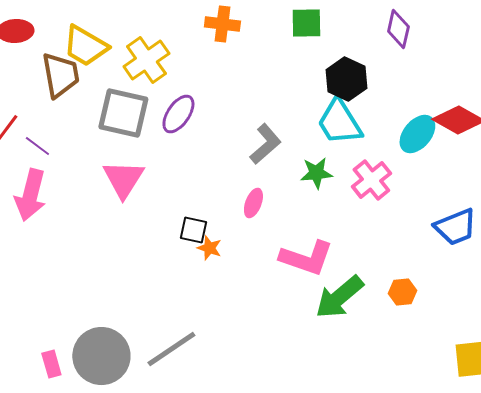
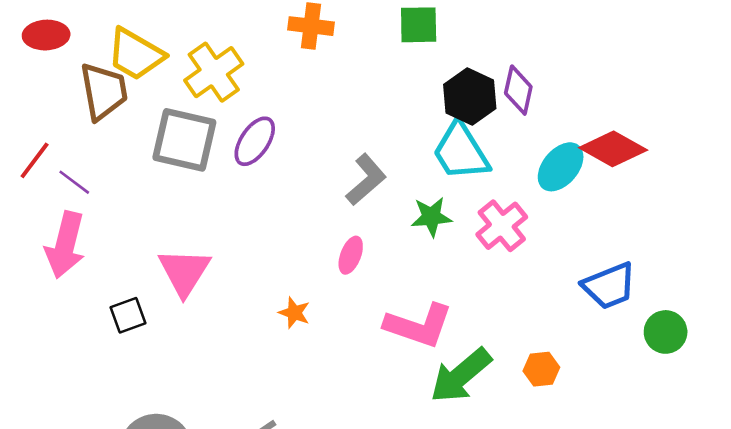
purple diamond: (398, 29) -> (518, 90), moved
pink triangle: (123, 179) -> (184, 272), moved
black square: (193, 230) -> (128, 315), moved, turned -32

